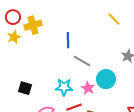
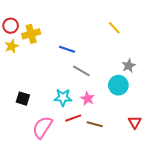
blue line: (68, 40) -> (67, 49), turned -70
cyan circle: (106, 79) -> (118, 85), moved

